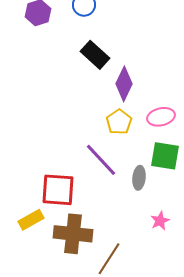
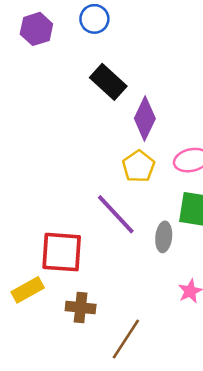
brown cross: (73, 234) -> (81, 308), size x0.6

